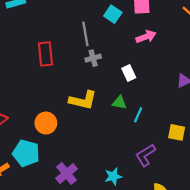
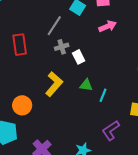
gray line: (85, 34) -> (54, 26), turned 45
white rectangle: (129, 73) -> (79, 57), moved
yellow L-shape: (83, 100) -> (54, 84), turned -60

